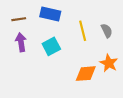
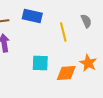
gray semicircle: (107, 31) -> (86, 21), moved
cyan square: (51, 46) -> (40, 63), moved, turned 30

